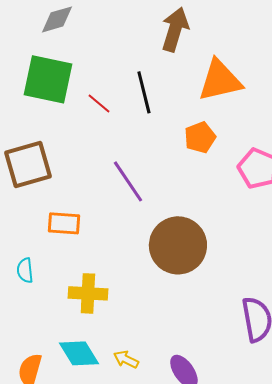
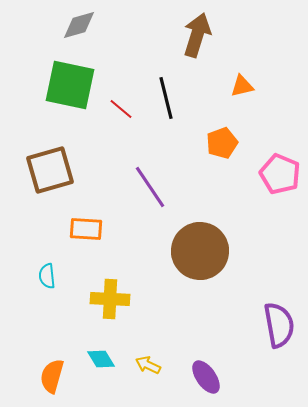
orange triangle: (220, 80) -> (242, 86), size x0.5
cyan diamond: (79, 353) -> (101, 359), size x0.7

